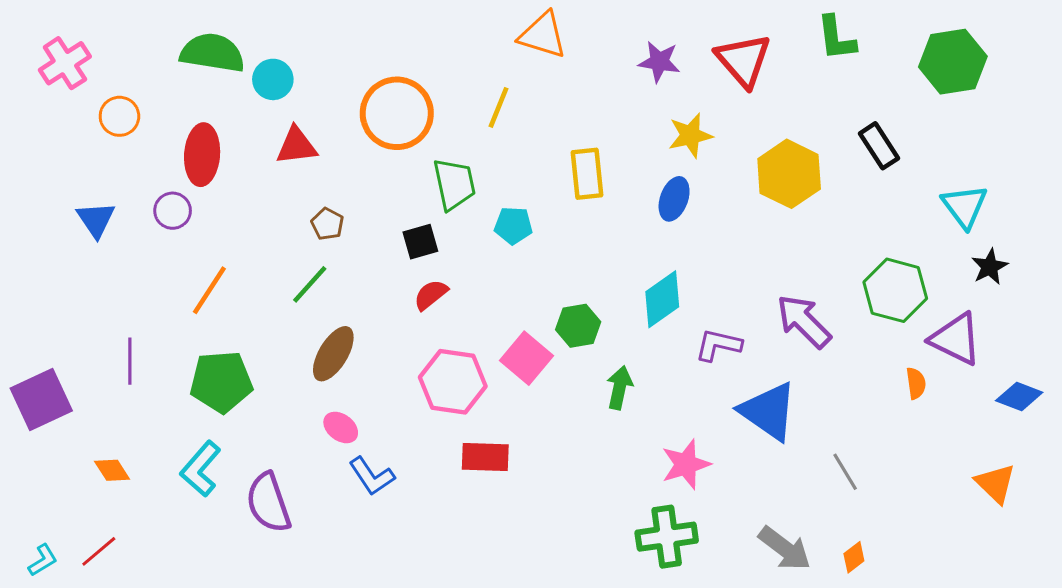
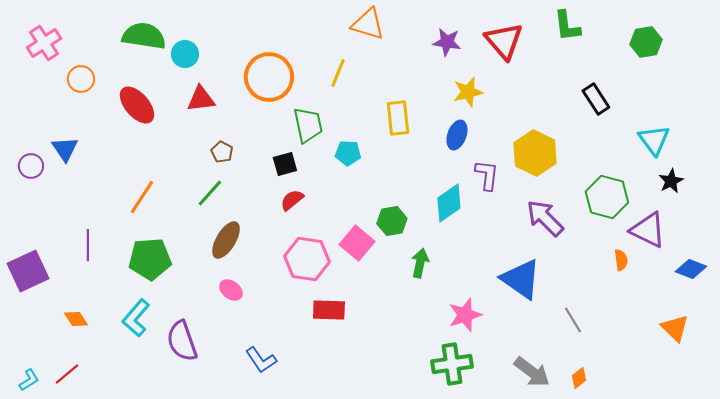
green hexagon: (953, 62) -> (646, 42), size x0.7
red ellipse: (202, 155) -> (137, 105), turned -45
yellow hexagon: (789, 174) -> (535, 153), moved
purple circle: (173, 211) -> (31, 166), moved
purple L-shape: (718, 345) -> (487, 175), moved, turned 84
blue L-shape: (372, 476) -> (261, 360), moved

